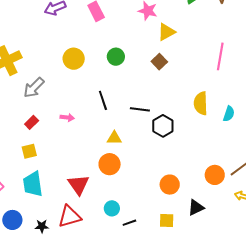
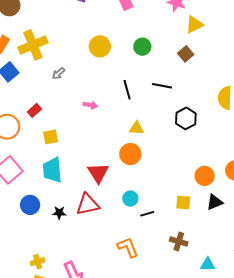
gray arrow: (34, 88) -> (59, 73), size x0.6
black line: (140, 109) -> (162, 86), moved
red rectangle: (32, 122) -> (34, 110), moved
orange circle: (170, 185) -> (205, 176), moved
yellow square: (167, 221) -> (183, 203), moved

